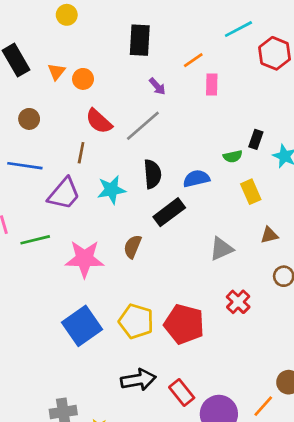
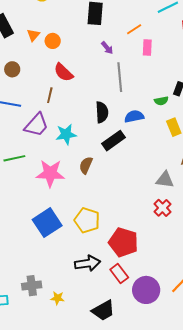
gray line: (143, 126) -> (120, 77), moved, turned -56
cyan star: (111, 190) -> (66, 134), moved
gray triangle: (221, 249) -> (165, 180), moved, turned 30
red pentagon: (184, 324) -> (123, 242), moved

